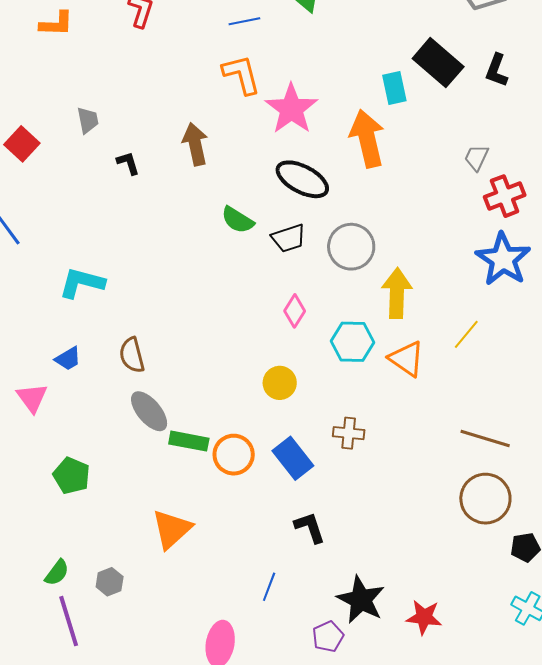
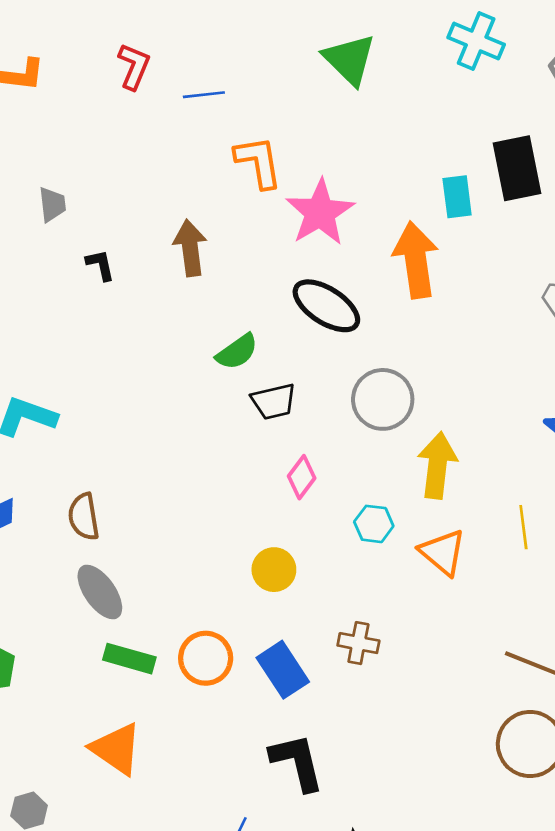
blue line: (244, 21) -> (204, 95), moved
black rectangle: (438, 63) -> (517, 168), turned 33
green semicircle: (238, 220) -> (237, 352), turned -72
black trapezoid: (289, 238) -> (274, 401), moved
yellow line: (466, 334) -> (523, 527), turned -52
cyan hexagon: (353, 342) -> (374, 524), size x0.7
green rectangle: (189, 441) -> (129, 659), moved
black L-shape: (310, 527) -> (297, 762), size x1.4
orange triangle: (172, 529) -> (116, 749), turned -48

